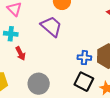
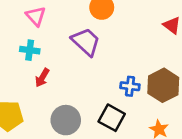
red arrow: (21, 53) -> (42, 78), turned 56
black square: (84, 82) -> (112, 118), moved

